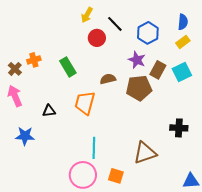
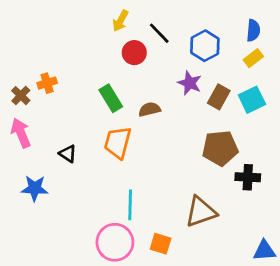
green rectangle: (68, 67) -> (111, 98), moved
brown pentagon: (139, 88) -> (220, 148), moved
black triangle: (49, 111) -> (68, 154), turned 40

